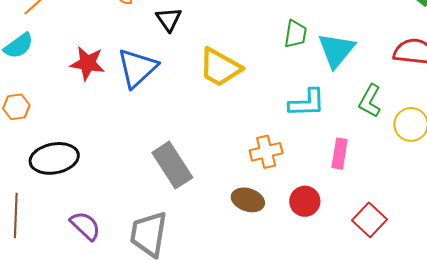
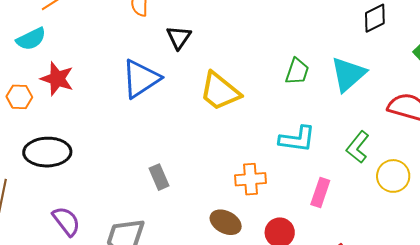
cyan triangle: (336, 50) -> (348, 74), moved
red star: (87, 63) -> (57, 79), moved
gray rectangle: (172, 165) -> (159, 177), size x0.6

